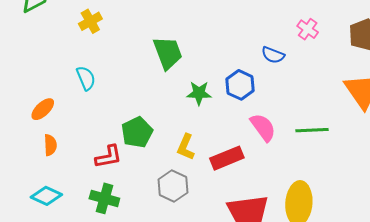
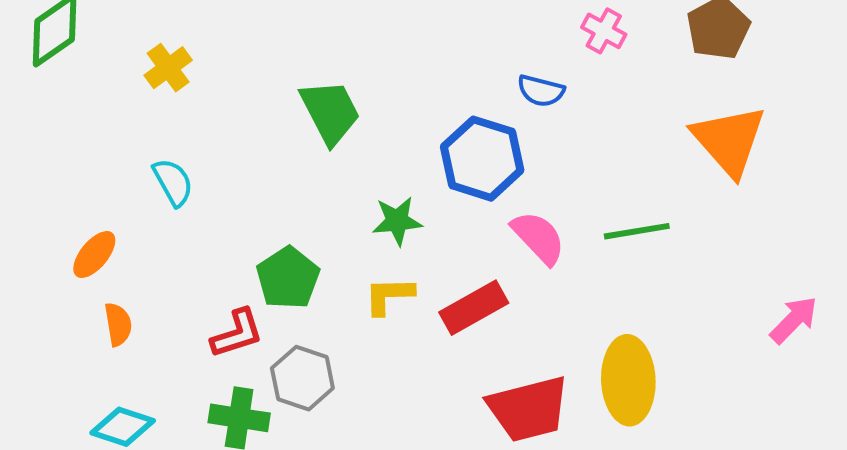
blue hexagon: (240, 85) -> (482, 159), size x1.4
green star: (199, 93) -> (397, 221), moved
yellow L-shape: (186, 147) -> (389, 296), turned 72
gray hexagon: (173, 186) -> (302, 378), moved

